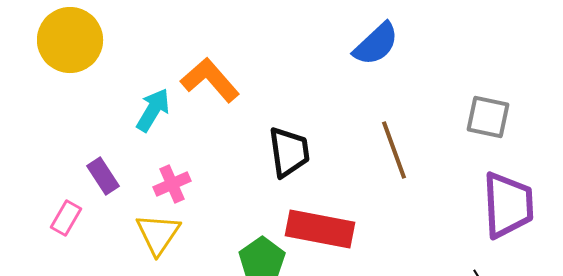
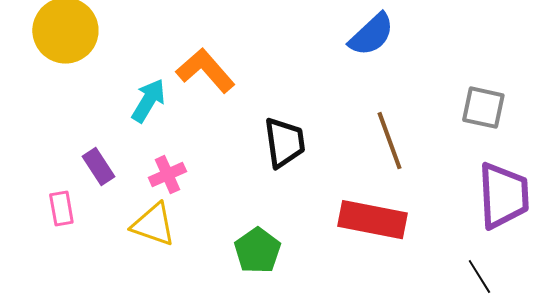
pink rectangle: (66, 218) -> (61, 209), turned -40
red rectangle: (320, 229) -> (372, 220), moved
yellow triangle: (158, 234) -> (153, 225), turned -45

